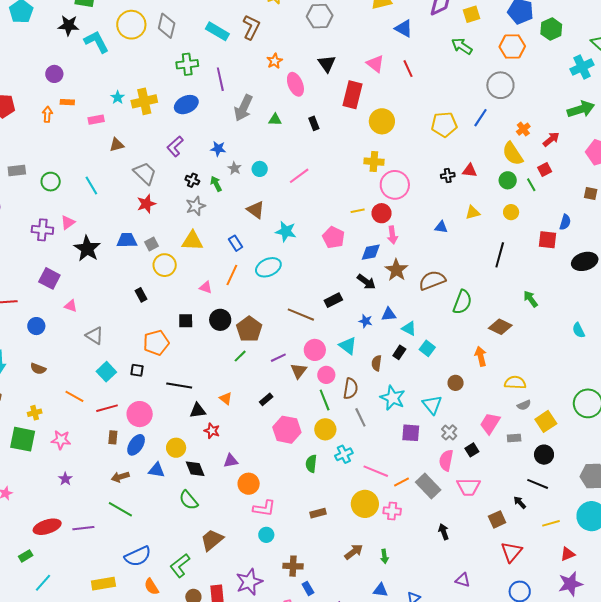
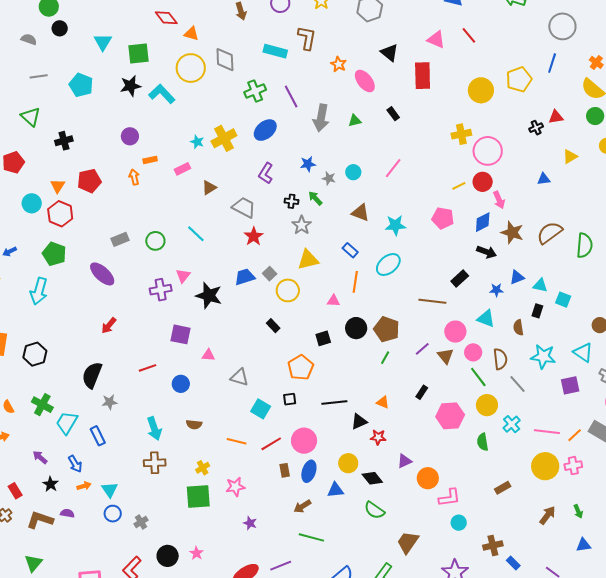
yellow circle: (382, 121) -> (481, 90), moved

